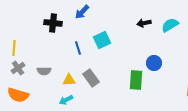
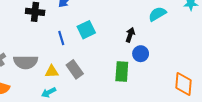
black arrow: (144, 23) -> (130, 35), moved, turned 120
gray semicircle: (44, 71) -> (26, 62), size x1.6

